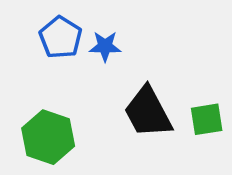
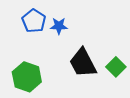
green square: (207, 119) -> (116, 67), turned -36

